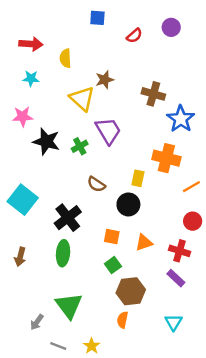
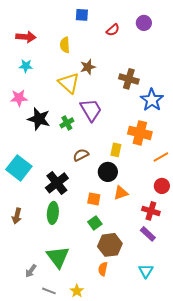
yellow semicircle: (65, 58) -> (65, 45), moved
brown semicircle: (96, 184) -> (81, 155), turned 119
orange triangle: (144, 243) -> (121, 193), moved

